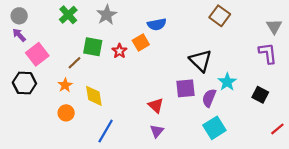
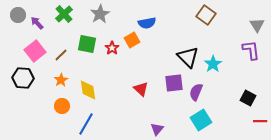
purple arrow: (19, 35) -> (37, 23), moved
brown line: (75, 63) -> (61, 55), moved
cyan star: (227, 82) -> (213, 64), moved
black square: (260, 95) -> (248, 98), moved
red triangle: (156, 105) -> (141, 89), moved
red line: (277, 129) -> (260, 121), turned 40
blue line: (106, 131) -> (86, 124), moved
purple triangle: (157, 131) -> (157, 129), moved

